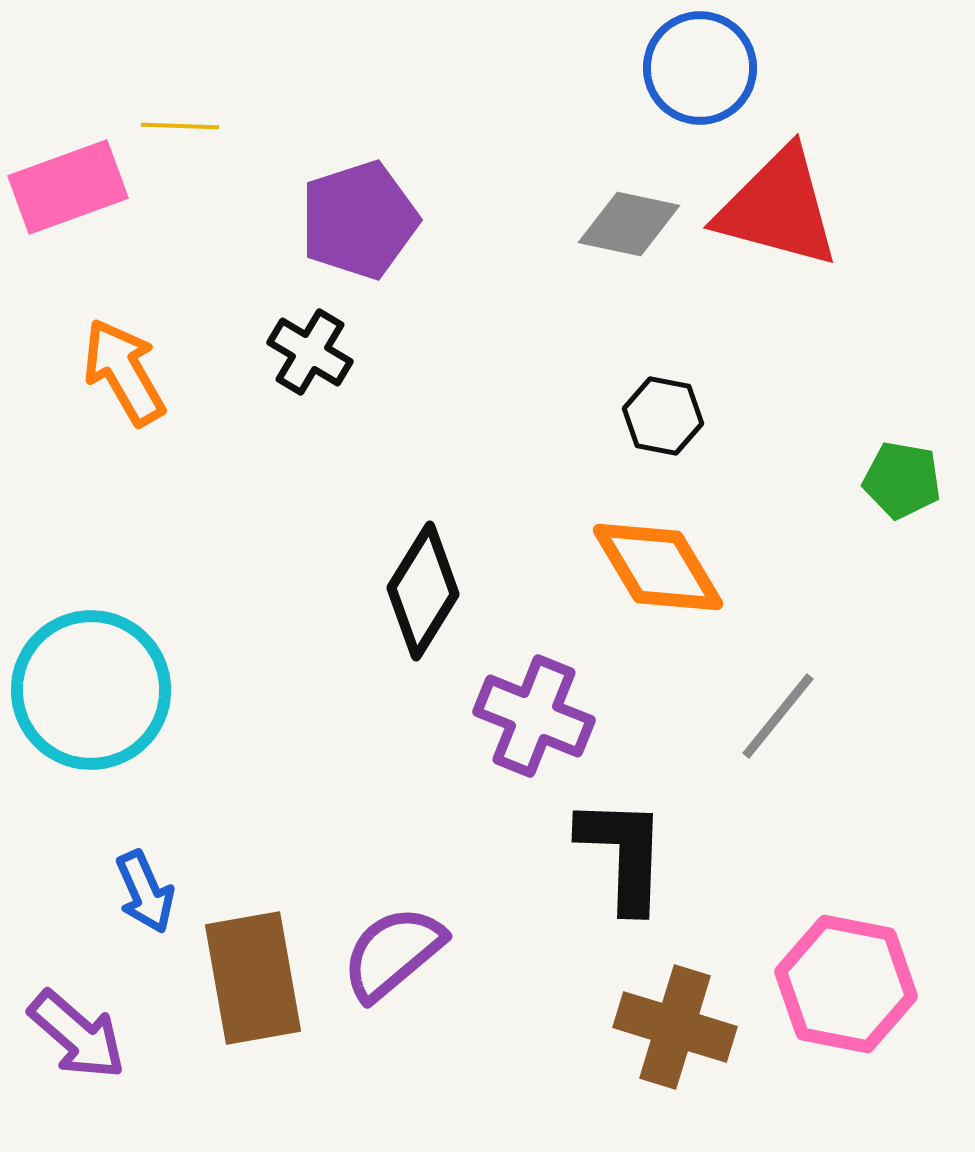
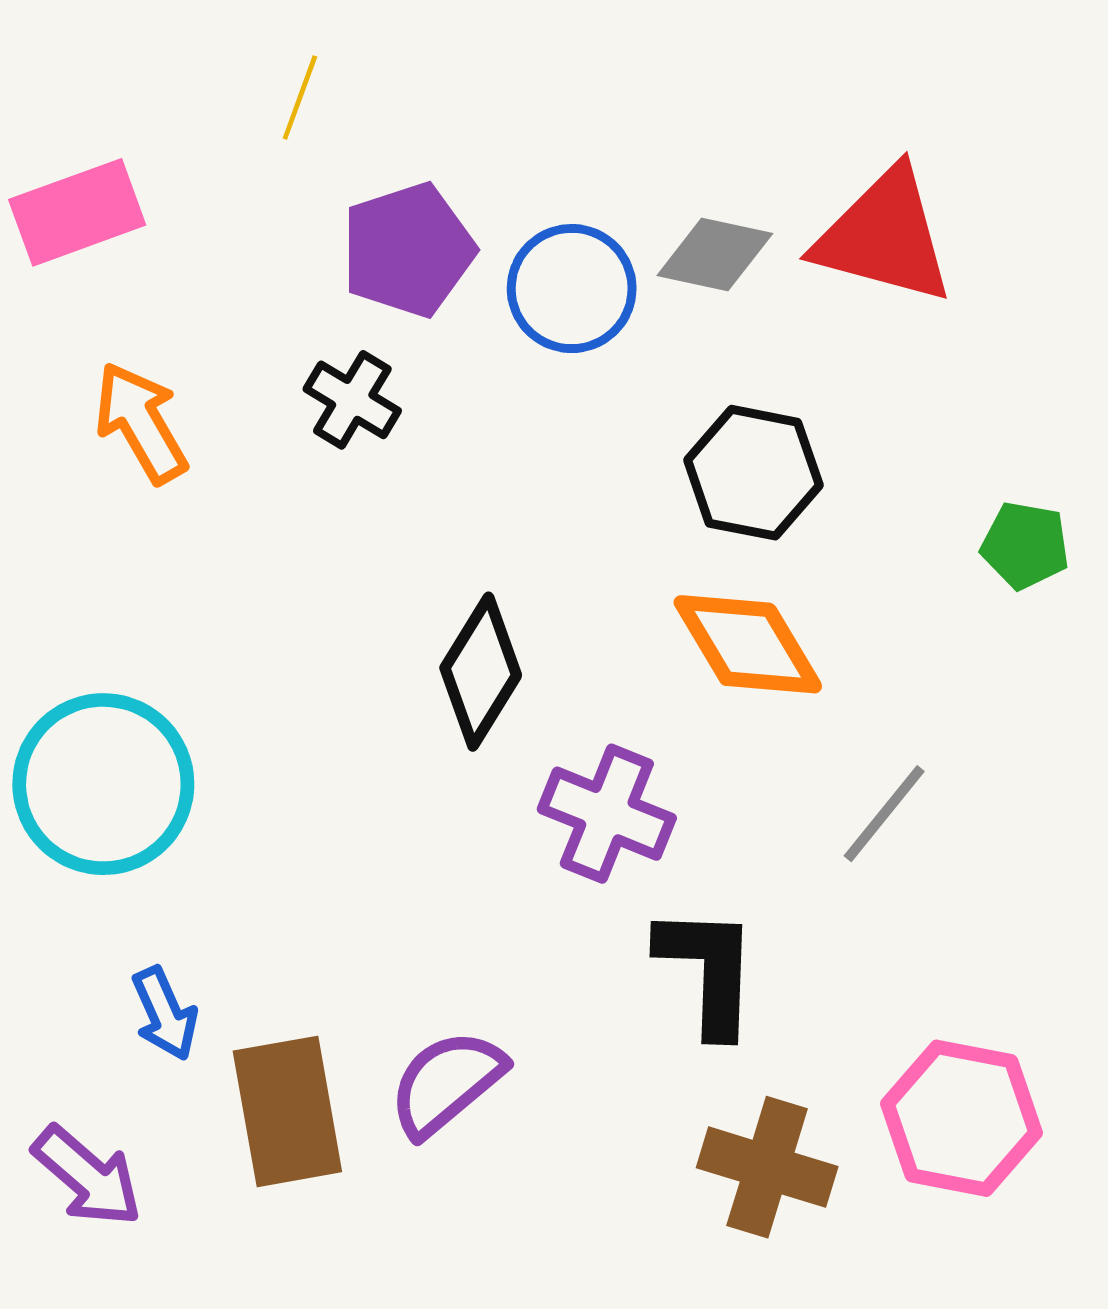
blue circle: (700, 68) -> (572, 289), moved
yellow line: (180, 126) -> (300, 98), moved, turned -72
black hexagon: (663, 416) -> (753, 473), size x1.5

